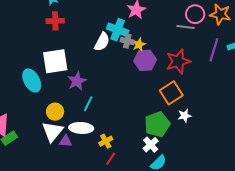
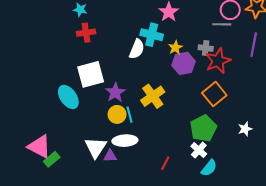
gray cross: (127, 41) -> (206, 48), moved
cyan line: (88, 104) -> (130, 115), turned -35
yellow circle: (55, 112) -> (117, 114), moved
white star: (185, 116) -> (245, 129), moved
yellow cross: (106, 141) -> (153, 96), moved, size x1.6
red line: (111, 159) -> (165, 163), moved

